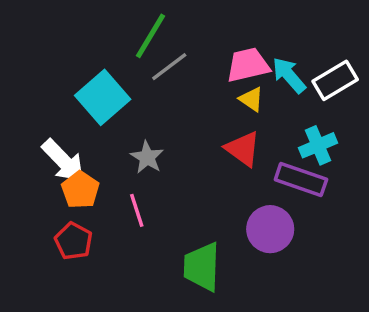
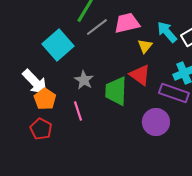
pink trapezoid: (248, 65) -> (127, 23), moved
yellow triangle: (251, 99) -> (145, 46), turned 35
green trapezoid: (202, 267) -> (116, 91), moved

